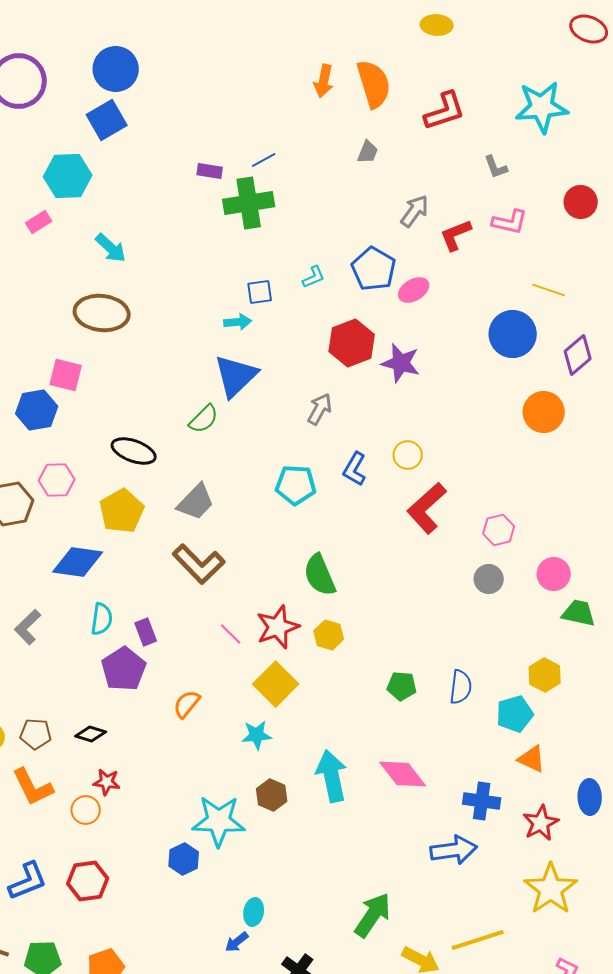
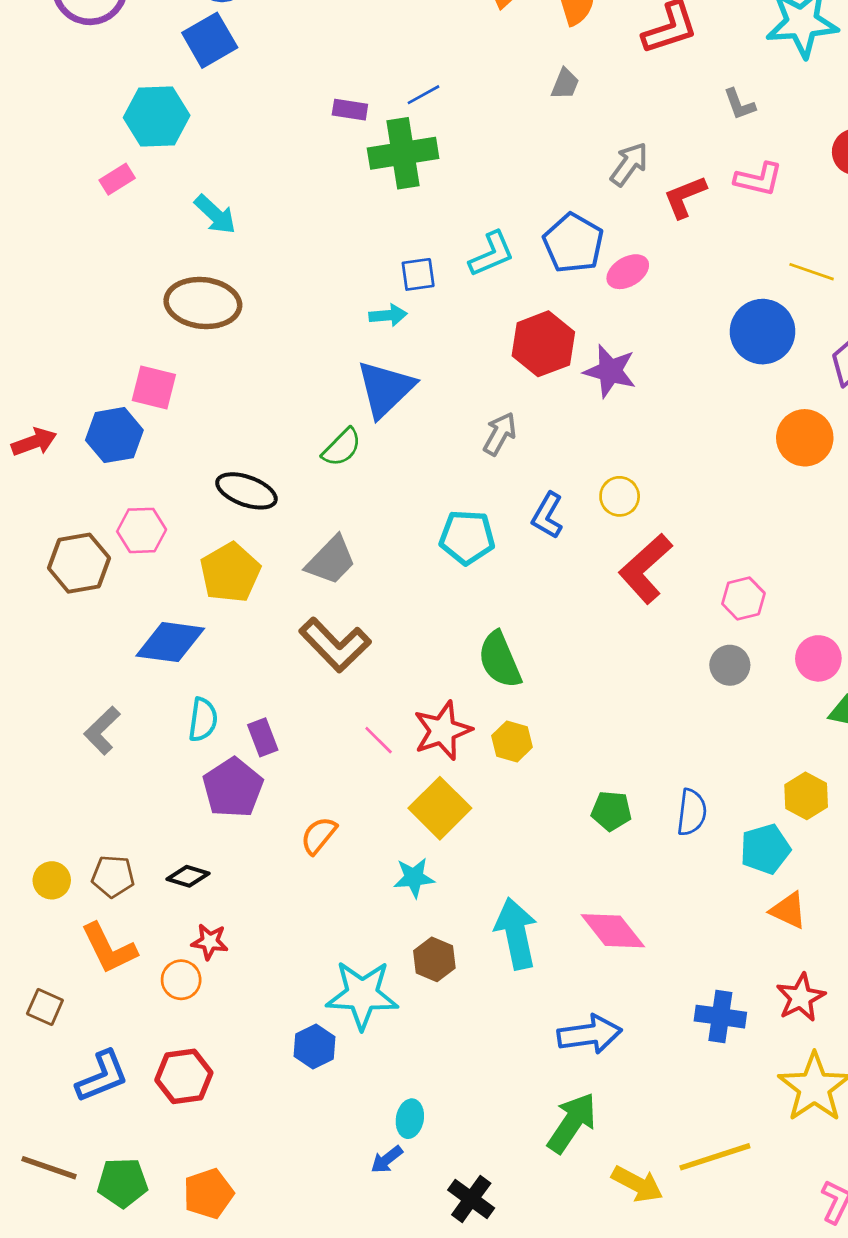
cyan L-shape: (314, 277) -> (492, 254), size x1.5
blue cross: (482, 801) -> (720, 1017), moved
blue arrow: (454, 850) -> (590, 1034), moved

